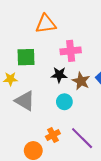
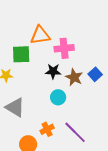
orange triangle: (46, 24) -> (40, 35), moved
gray triangle: (25, 101) -> (15, 107), moved

